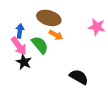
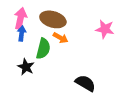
green semicircle: (40, 45) -> (43, 49), turned 54
pink arrow: (19, 46) -> (21, 18), moved, turned -132

